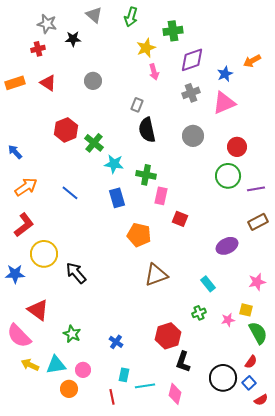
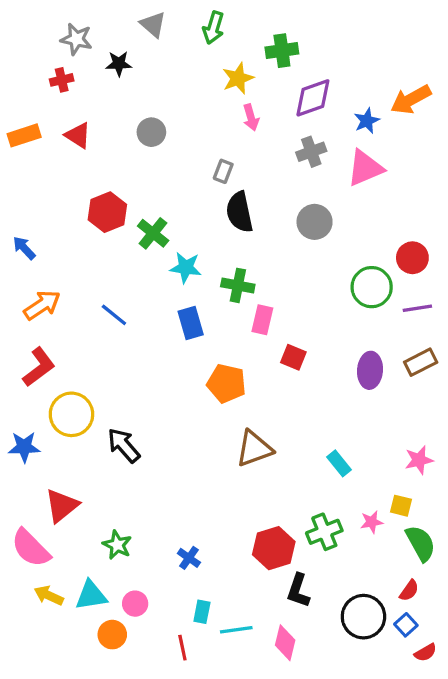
orange arrow: (252, 61) -> (411, 100), size x1.4
red circle: (237, 147) -> (412, 258), moved
purple ellipse: (227, 246) -> (370, 370), moved, turned -60
red triangle: (38, 310) -> (62, 506), turned 45
green cross: (199, 313) -> (324, 532), moved, size x1.5

